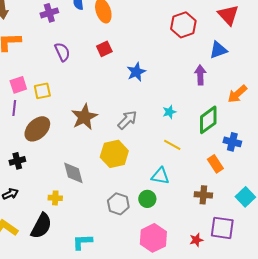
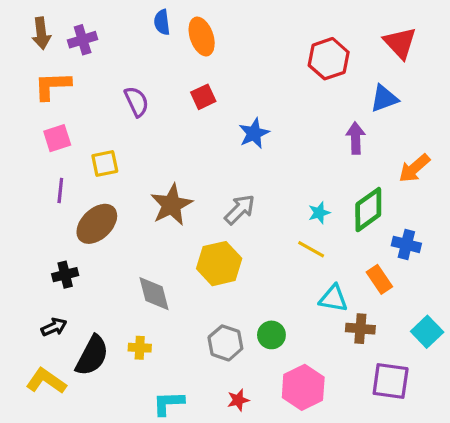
purple cross: (49, 13) -> (83, 40), moved
pink square: (18, 85) -> (57, 138), moved
cyan star: (169, 112) -> (319, 213), moved
cyan triangle: (160, 176) -> (333, 298), moved
yellow cross: (55, 198) -> (140, 348), moved
black semicircle: (41, 226) -> (92, 356), moved
pink hexagon: (153, 238) -> (303, 387), moved
red star: (196, 240) -> (238, 400), moved

